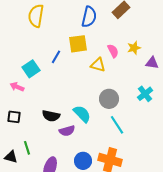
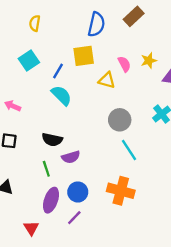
yellow semicircle: (36, 16) -> (35, 23), size x0.6
cyan square: (31, 69) -> (29, 61), moved
cyan semicircle: (82, 114) -> (61, 95), moved
green line: (27, 148) -> (46, 169), moved
blue circle: (83, 161) -> (78, 192), moved

